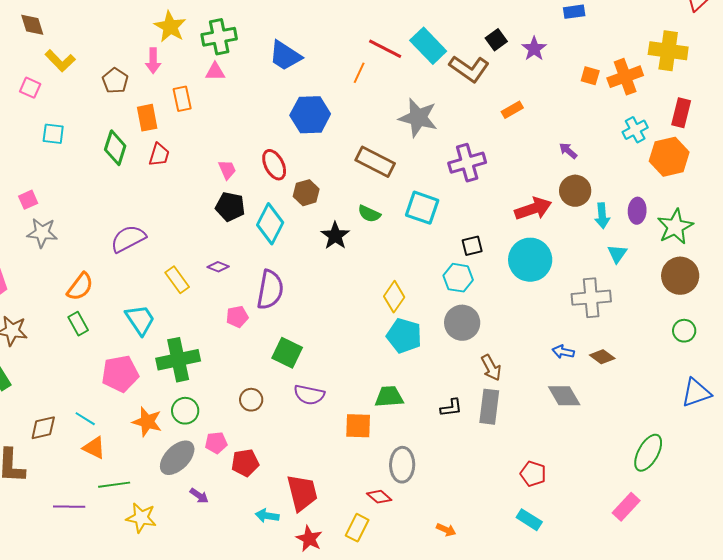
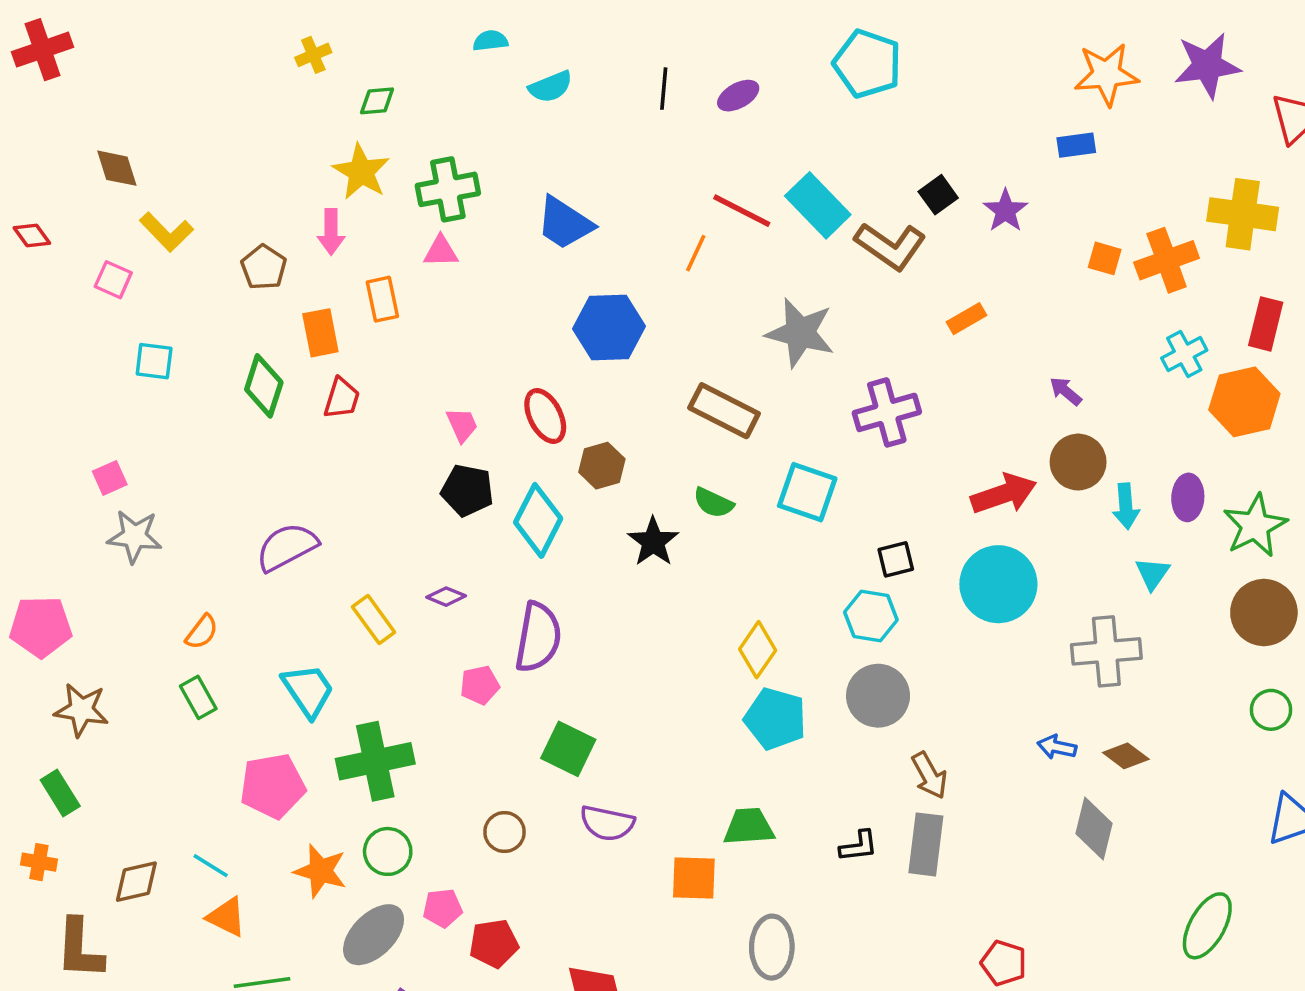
orange semicircle: (80, 287) -> (202, 632), size x0.7
gray diamond: (564, 396) -> (1094, 828), moved, turned 44

